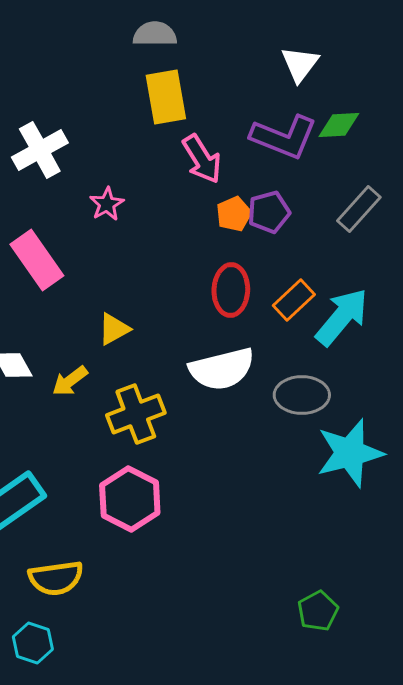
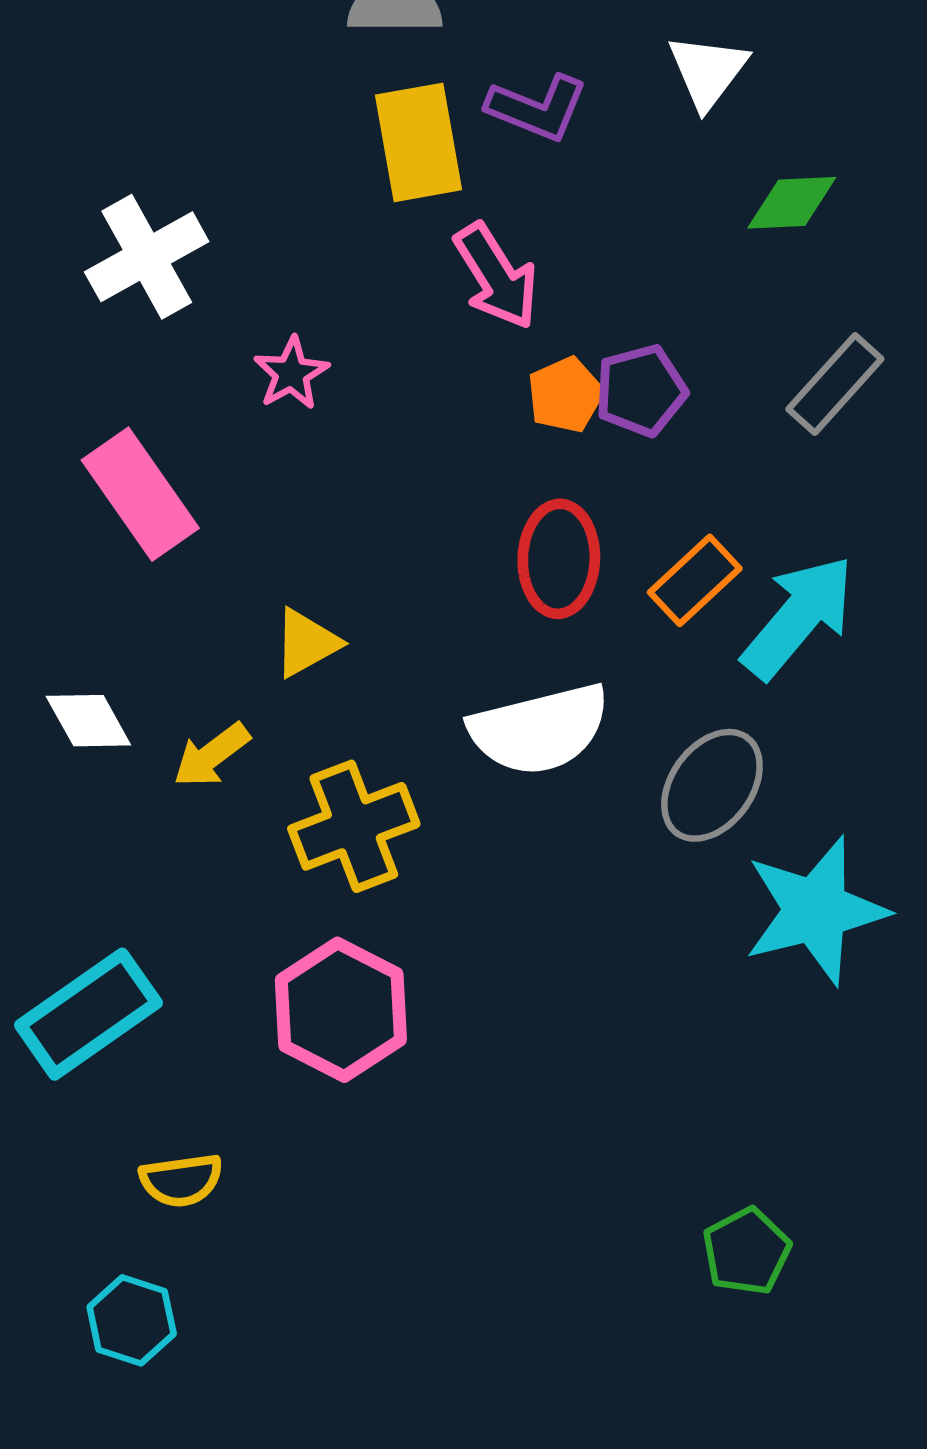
purple L-shape: (284, 137) -> (537, 108), moved, size x0.7
gray ellipse: (302, 395) -> (712, 785), turned -54
yellow semicircle: (56, 578) -> (181, 1180), size x0.7

